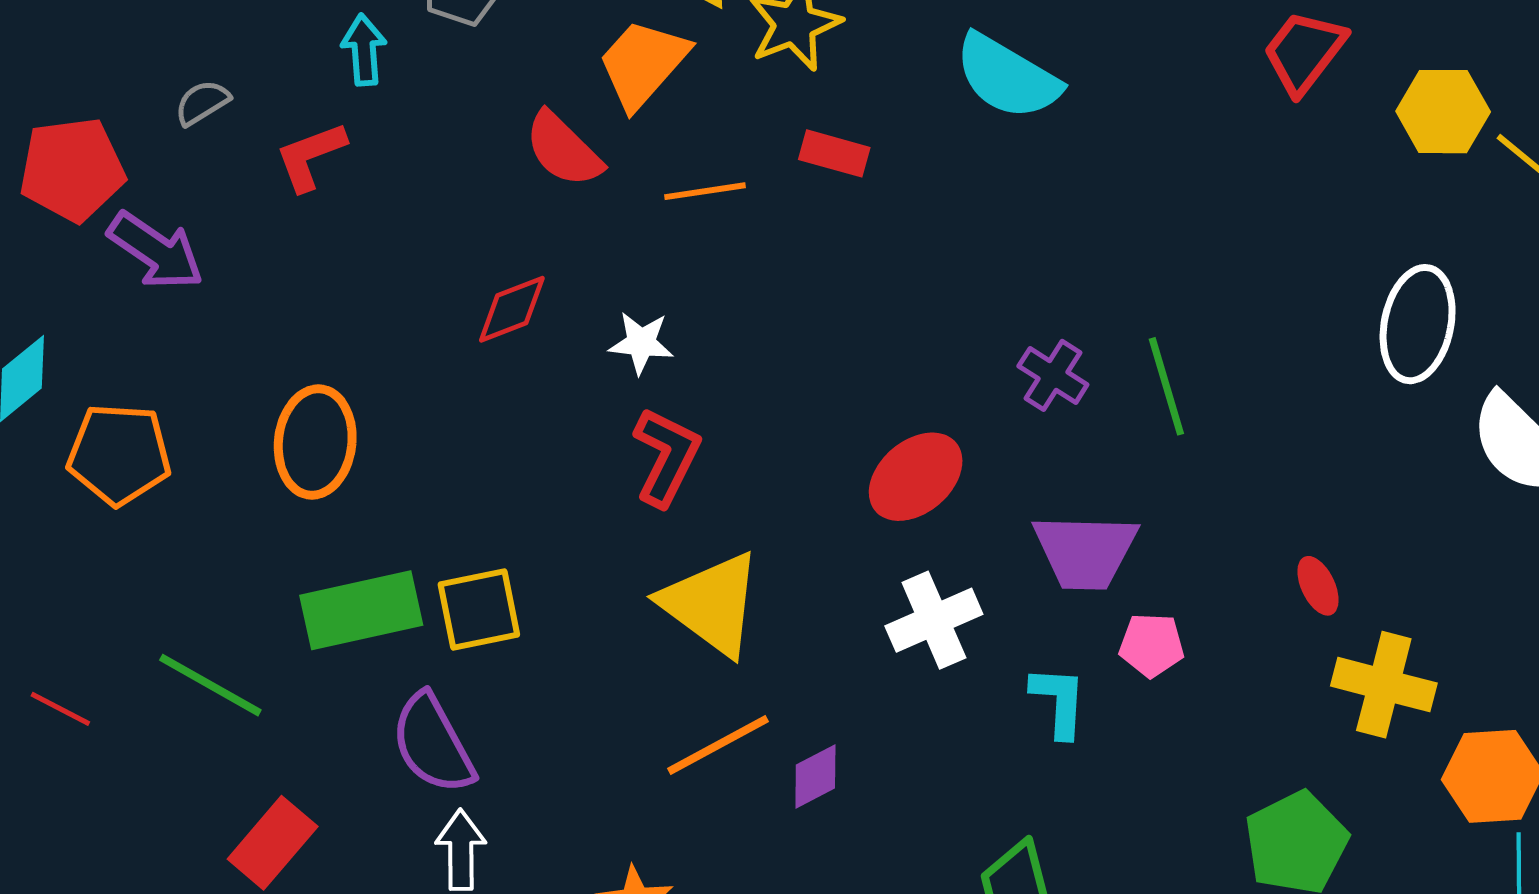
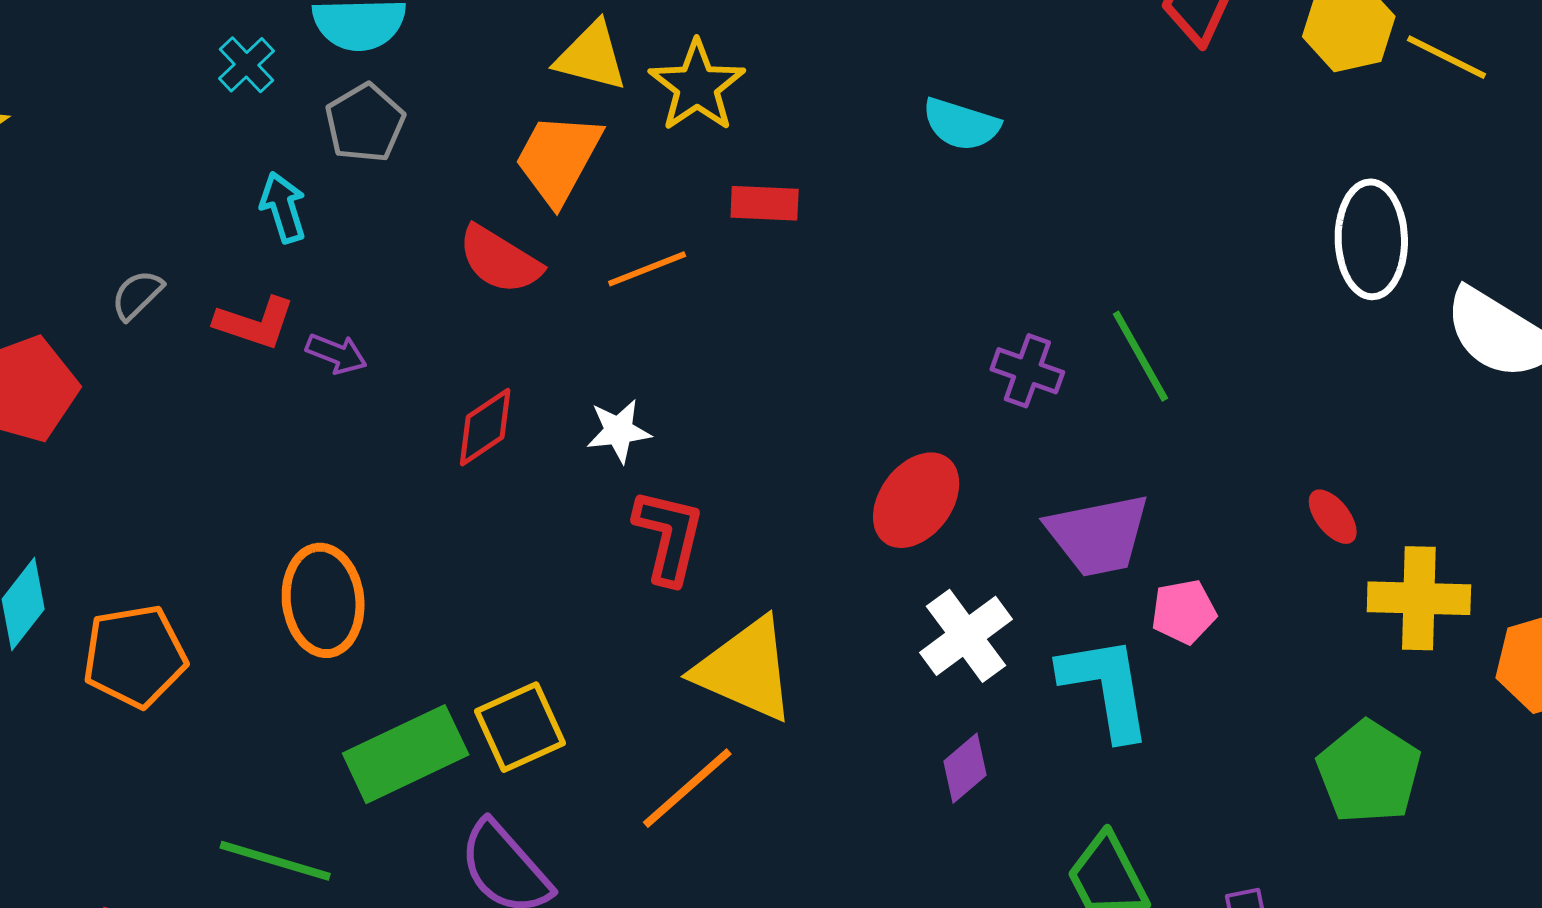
cyan semicircle: (1007, 77) -> (961, 124), moved, size x0.7
red L-shape: (311, 156) -> (255, 323), turned -128
purple arrow: (156, 251) -> (336, 354), moved, size x0.6
cyan L-shape: (1059, 701) -> (1106, 687), size x1.5
orange line: (718, 745) -> (687, 788), moved
purple diamond: (815, 776) -> (965, 768), moved

